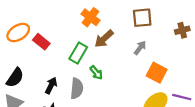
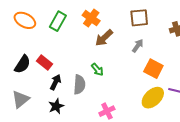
orange ellipse: (18, 33) -> (25, 20), moved, turned 60
red rectangle: (41, 42) -> (45, 63), moved
green rectangle: (78, 53) -> (58, 21), moved
black semicircle: (15, 78) -> (22, 64), moved

